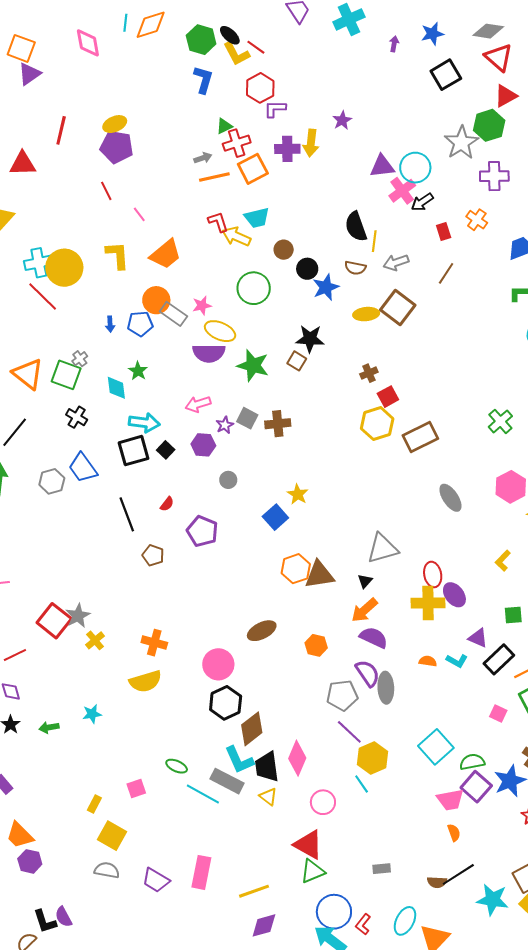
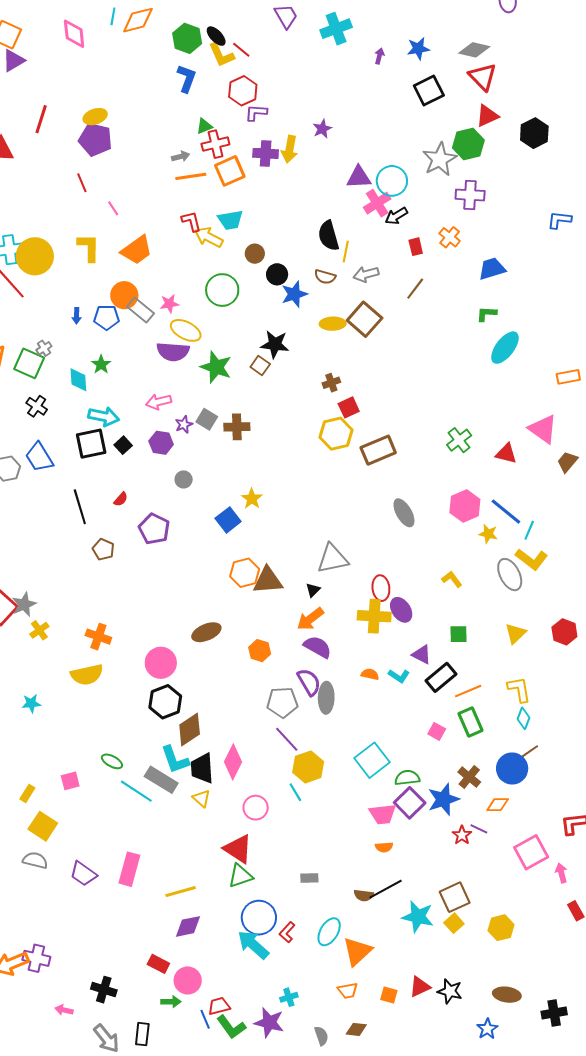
yellow L-shape: (503, 561) -> (452, 579), turned 95
orange semicircle: (454, 833) -> (384, 847), turned 102

